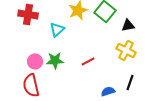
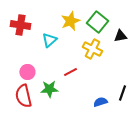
yellow cross: (126, 50) -> (92, 49), moved
green star: (55, 60) -> (49, 89), moved
red line: (88, 61) -> (70, 72), moved

